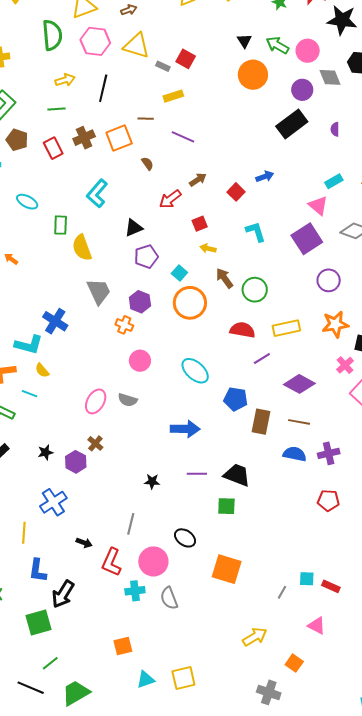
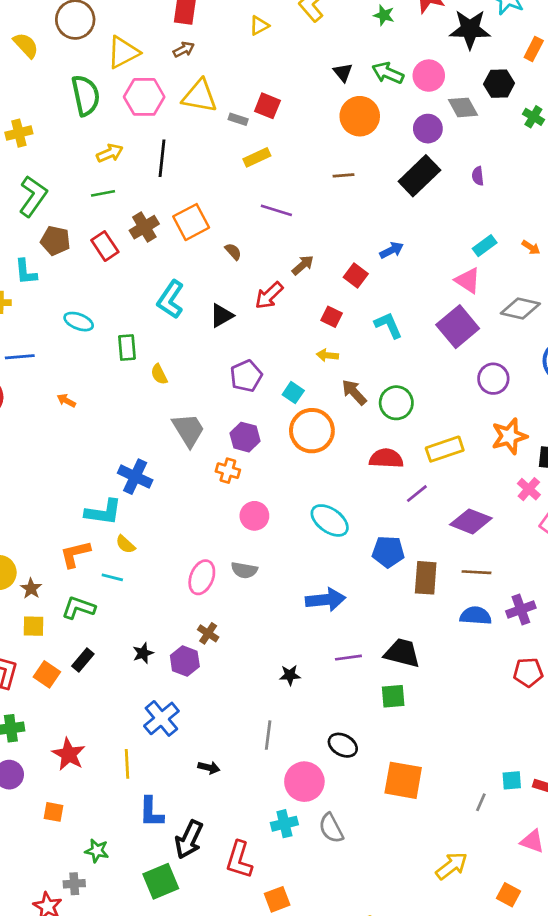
brown line: (146, 119) -> (343, 175), moved
red square: (200, 224) -> (332, 317), moved, turned -35
black triangle: (134, 228) -> (222, 316), moved
yellow semicircle: (82, 248) -> (159, 374), size x0.6
red L-shape: (111, 562) -> (239, 860), moved

